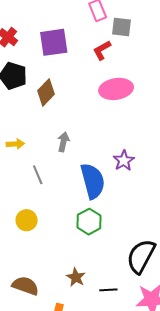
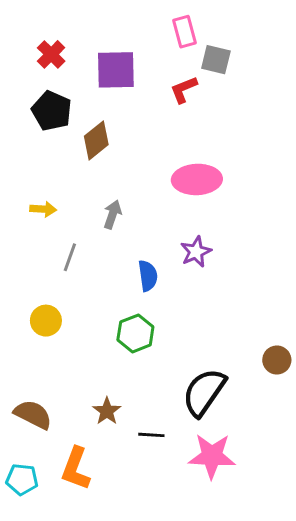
pink ellipse: (116, 89) -> (197, 179), moved
gray line: (38, 175) -> (70, 257), turned 36
blue semicircle: (93, 181) -> (148, 276), size x0.6

